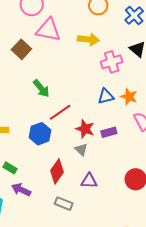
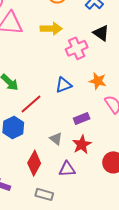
blue triangle: (106, 96) -> (64, 85), moved
red star: (85, 129) -> (82, 145), moved, turned 30

